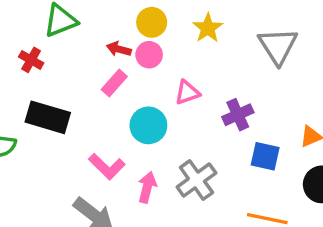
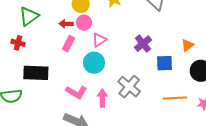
pink triangle: (187, 93) -> (99, 40), moved

